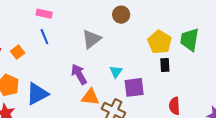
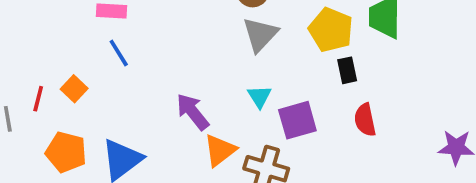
gray triangle: (91, 39) -> (260, 34), moved
orange triangle: (90, 97) -> (220, 150), turned -36
red semicircle: (174, 106) -> (365, 120), moved

